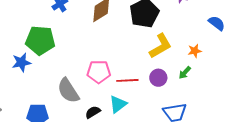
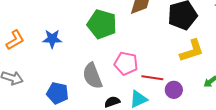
green pentagon: (40, 40) -> (102, 24), moved
purple circle: (158, 78) -> (174, 90), moved

